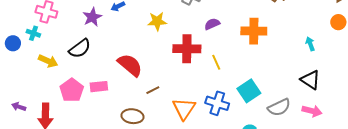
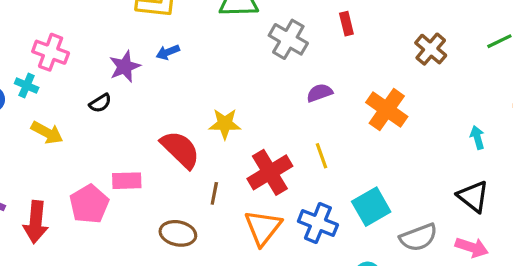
yellow star: (157, 21) -> (225, 124), moved
orange cross: (254, 31) -> (387, 110), turned 30
black semicircle: (80, 49) -> (100, 103), moved, size x0.6
red cross: (187, 49) -> (270, 172), moved, turned -36
pink pentagon: (72, 90) -> (89, 204), moved
brown line: (153, 90) -> (214, 193), turned -56

